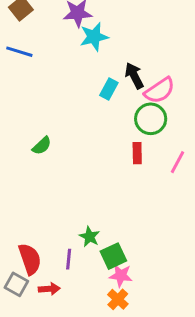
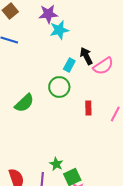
green circle: (151, 119) -> (59, 87), moved
green semicircle: (42, 146) -> (24, 103), size x1.5

